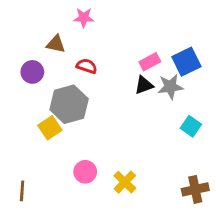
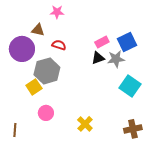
purple circle: (32, 72) -> (22, 49), size x1.6
cyan square: (191, 126) -> (130, 86), size x1.5
pink circle: (85, 172) -> (46, 113), moved

